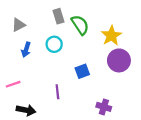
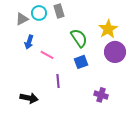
green semicircle: (80, 25) -> (79, 38), moved
cyan circle: (54, 44) -> (39, 13), moved
pink line: (13, 84) -> (47, 55), moved, turned 48

